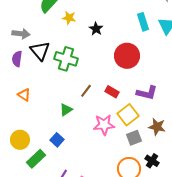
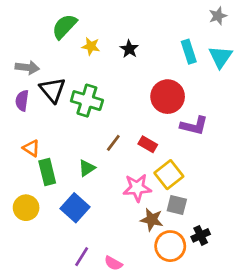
black star: (96, 29) -> (129, 49), moved
purple L-shape: (147, 93) -> (194, 126), moved
brown star: (157, 127) -> (152, 220), moved
gray square: (134, 138) -> (177, 205), turned 35
blue square: (57, 140) -> (75, 208), size x1.5
green rectangle: (36, 159) -> (47, 172), moved, turned -60
black cross: (152, 161) -> (201, 235), turned 32

